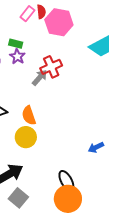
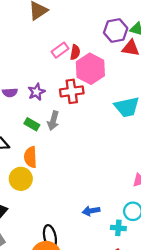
green rectangle: (16, 44) -> (32, 124), moved
red cross: (51, 67) -> (72, 91), moved
gray arrow: (40, 78) -> (53, 121), turned 138

